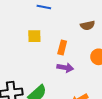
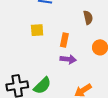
brown semicircle: (88, 25) -> (88, 18), turned -88

